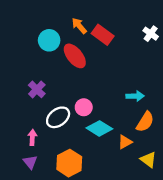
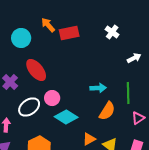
red rectangle: (103, 35) -> (69, 33), turned -48
red ellipse: (75, 56) -> (36, 70), moved
orange triangle: (125, 142) -> (89, 139), moved

